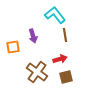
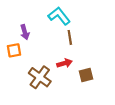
purple arrow: (33, 36) -> (25, 32), moved
brown square: (66, 77) -> (86, 75), moved

